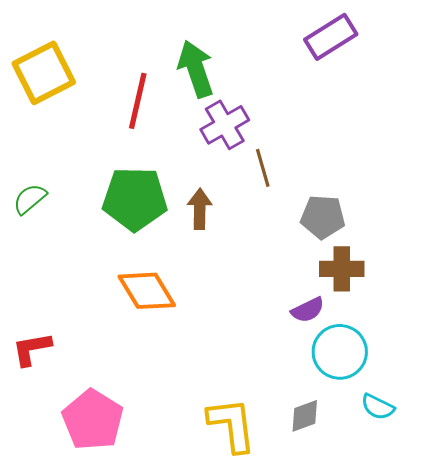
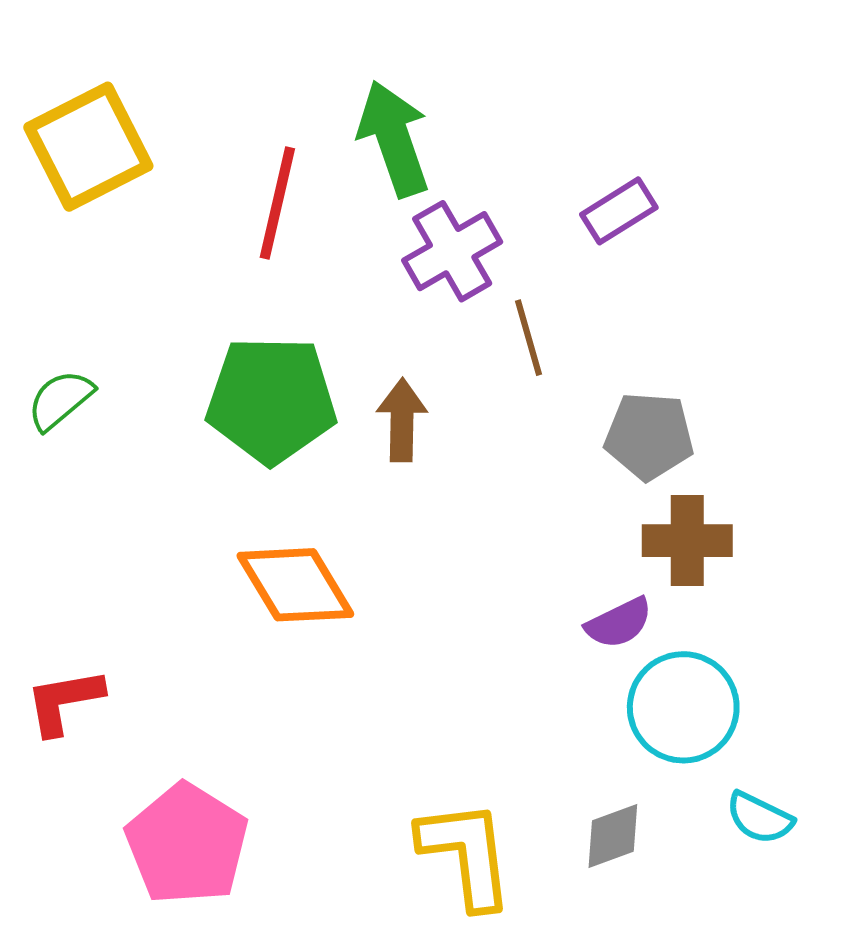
purple rectangle: (331, 37) -> (619, 211), moved, size x0.7

